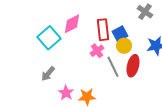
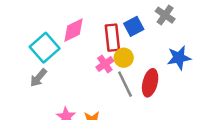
blue square: (120, 34) -> (134, 26), moved
yellow circle: (124, 46) -> (124, 58), moved
gray arrow: (48, 74) -> (38, 78), moved

